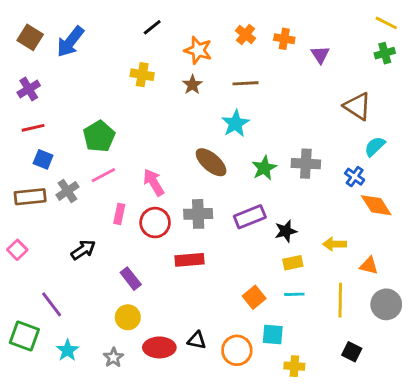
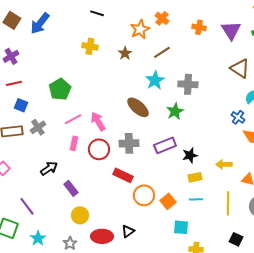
black line: (152, 27) -> (97, 13), turned 56
orange cross: (284, 39) -> (199, 27), moved
orange star: (198, 50) -> (140, 29), moved, turned 30
purple triangle: (320, 55) -> (231, 30), moved, size x1.5
brown line: (246, 83) -> (162, 52), turned -30
gray cross: (306, 164) -> (188, 84), moved
pink line: (103, 175) -> (73, 119), moved
red rectangle: (190, 260) -> (123, 175), turned 30
purple rectangle: (131, 279) -> (71, 188), moved
black triangle: (197, 340) -> (128, 231), turned -48
orange circle: (237, 350) -> (144, 195), moved

